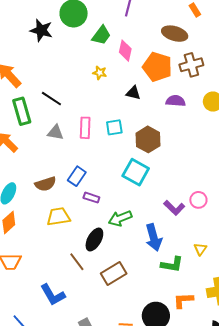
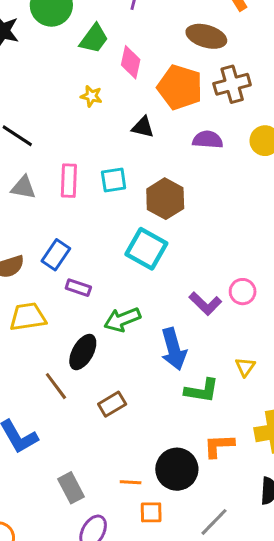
brown rectangle: (114, 273) -> (112, 404), size x0.7

